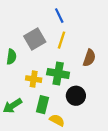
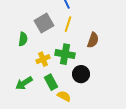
yellow cross: (34, 79) -> (43, 59), turned -32
green rectangle: (43, 105) -> (51, 82), turned -42

